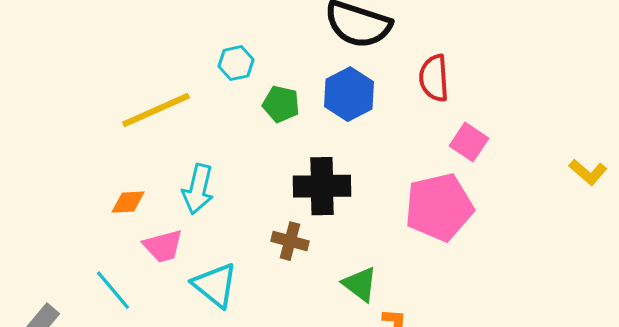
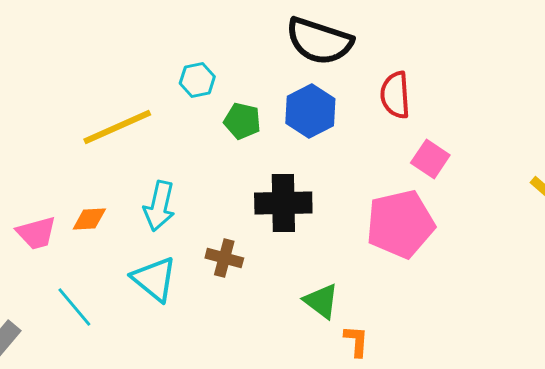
brown cross: (290, 241) -> (224, 258), moved
pink trapezoid: (163, 246) -> (36, 233), moved
cyan triangle: (215, 285) -> (154, 279), moved

